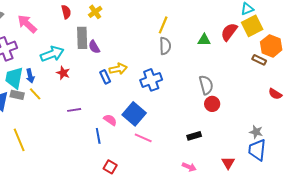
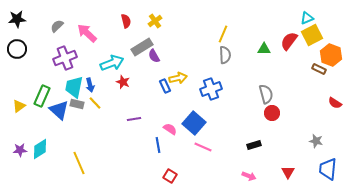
gray rectangle: (82, 38) -> (142, 47), turned 60
yellow line: (19, 140) -> (79, 163), moved
blue trapezoid: (257, 150) -> (328, 169), moved

